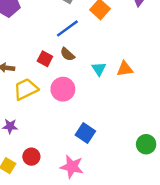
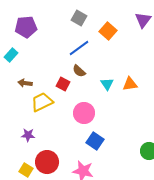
red square: (45, 59) -> (63, 84), moved
pink circle: (63, 89) -> (84, 113), moved
red circle: (31, 157) -> (47, 162), size x1.5

